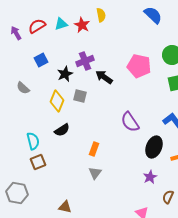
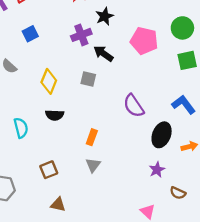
black star: (65, 74) -> (105, 16), moved
gray square: (80, 96) -> (88, 79), moved
black semicircle: (62, 130) -> (55, 115), turned 35
brown square: (38, 162) -> (49, 170), moved
brown semicircle: (168, 197) -> (178, 193), turned -88

